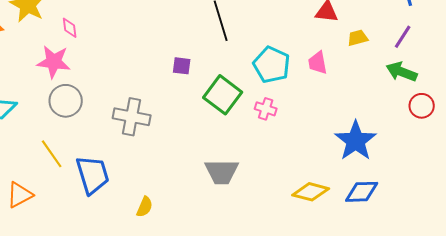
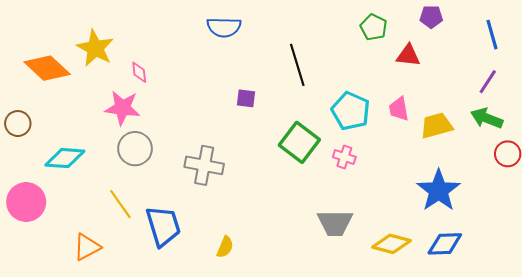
yellow trapezoid: (358, 38) -> (436, 126), moved, size x1.5
purple square: (182, 66) -> (246, 98), moved
gray trapezoid: (222, 172) -> (335, 223), moved
yellow semicircle: (145, 207) -> (225, 247), moved

